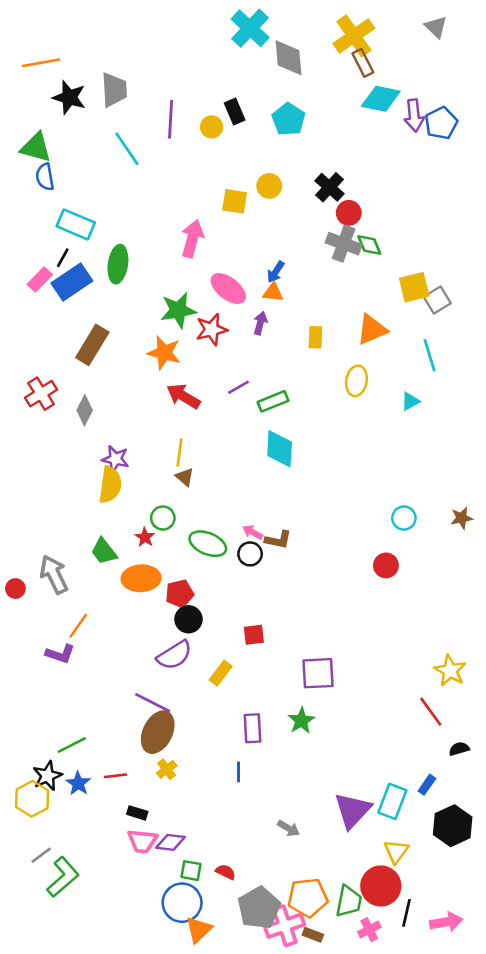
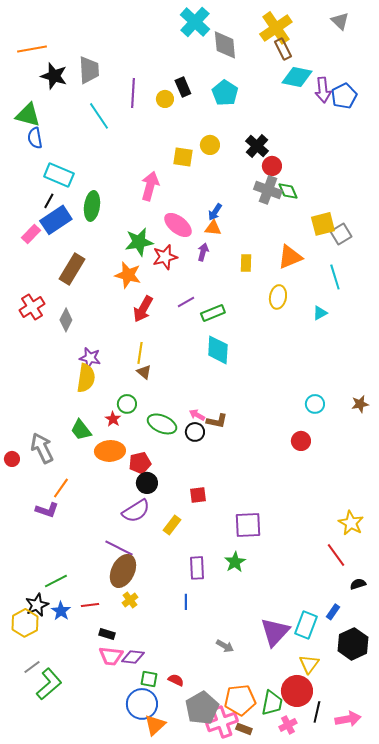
pink rectangle: (40, 280) -> (31, 234), moved
red arrow: (183, 396) -> (143, 309), turned -92

